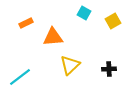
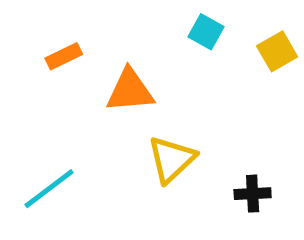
black cross: (109, 69) -> (253, 194), moved

